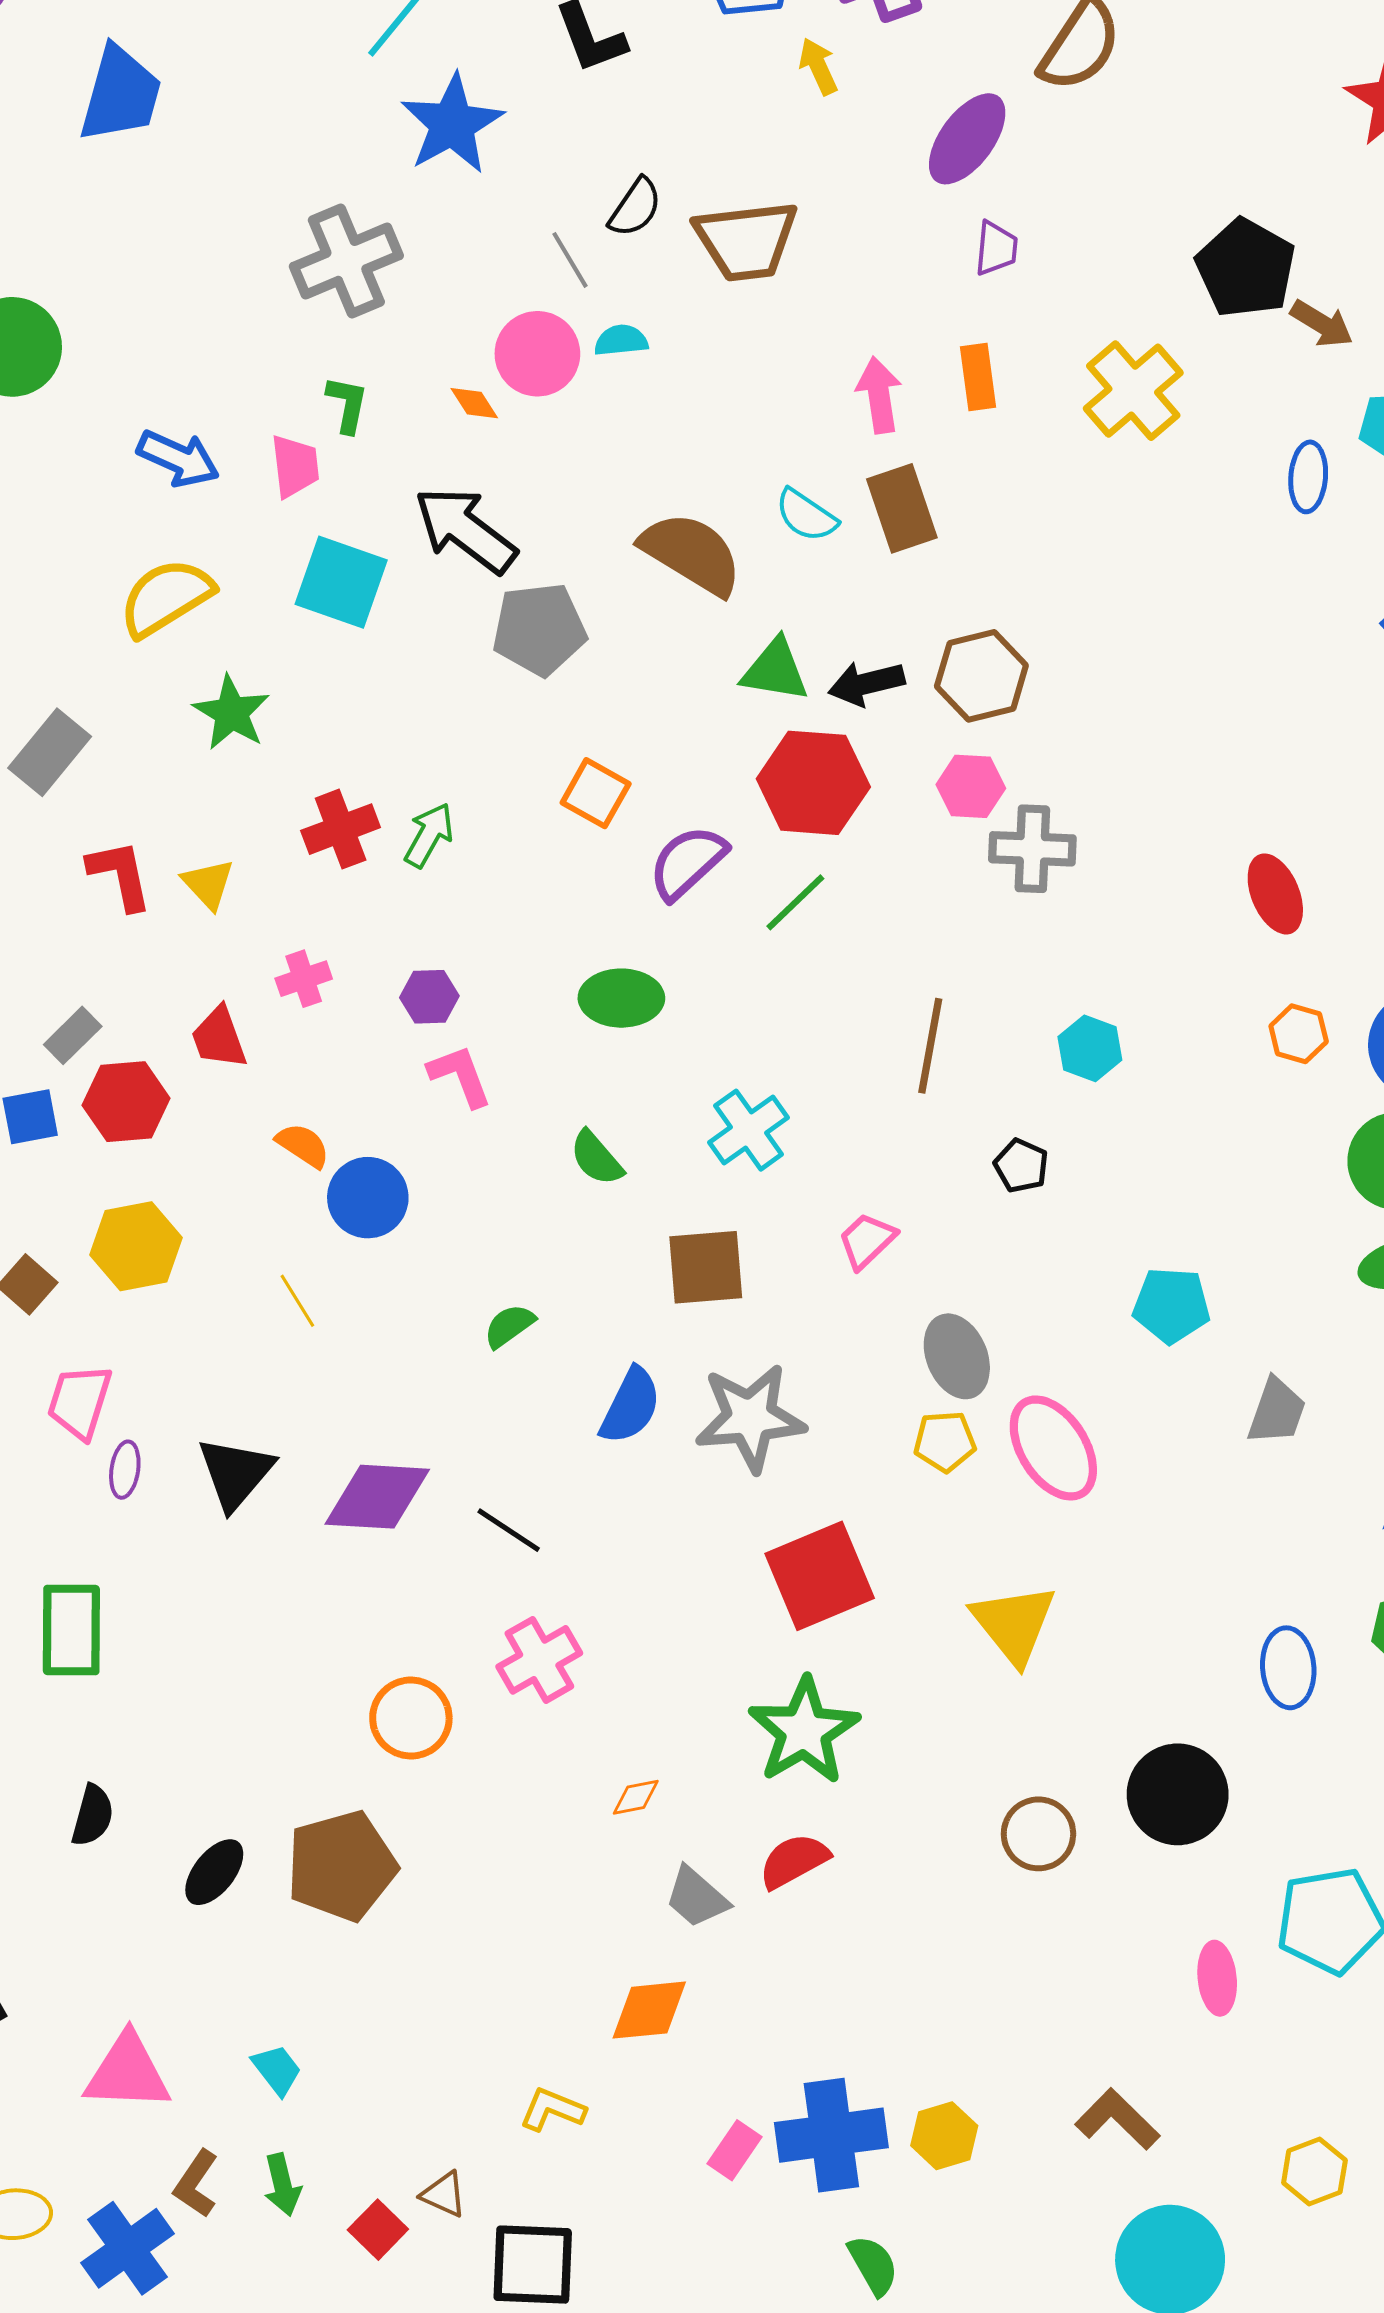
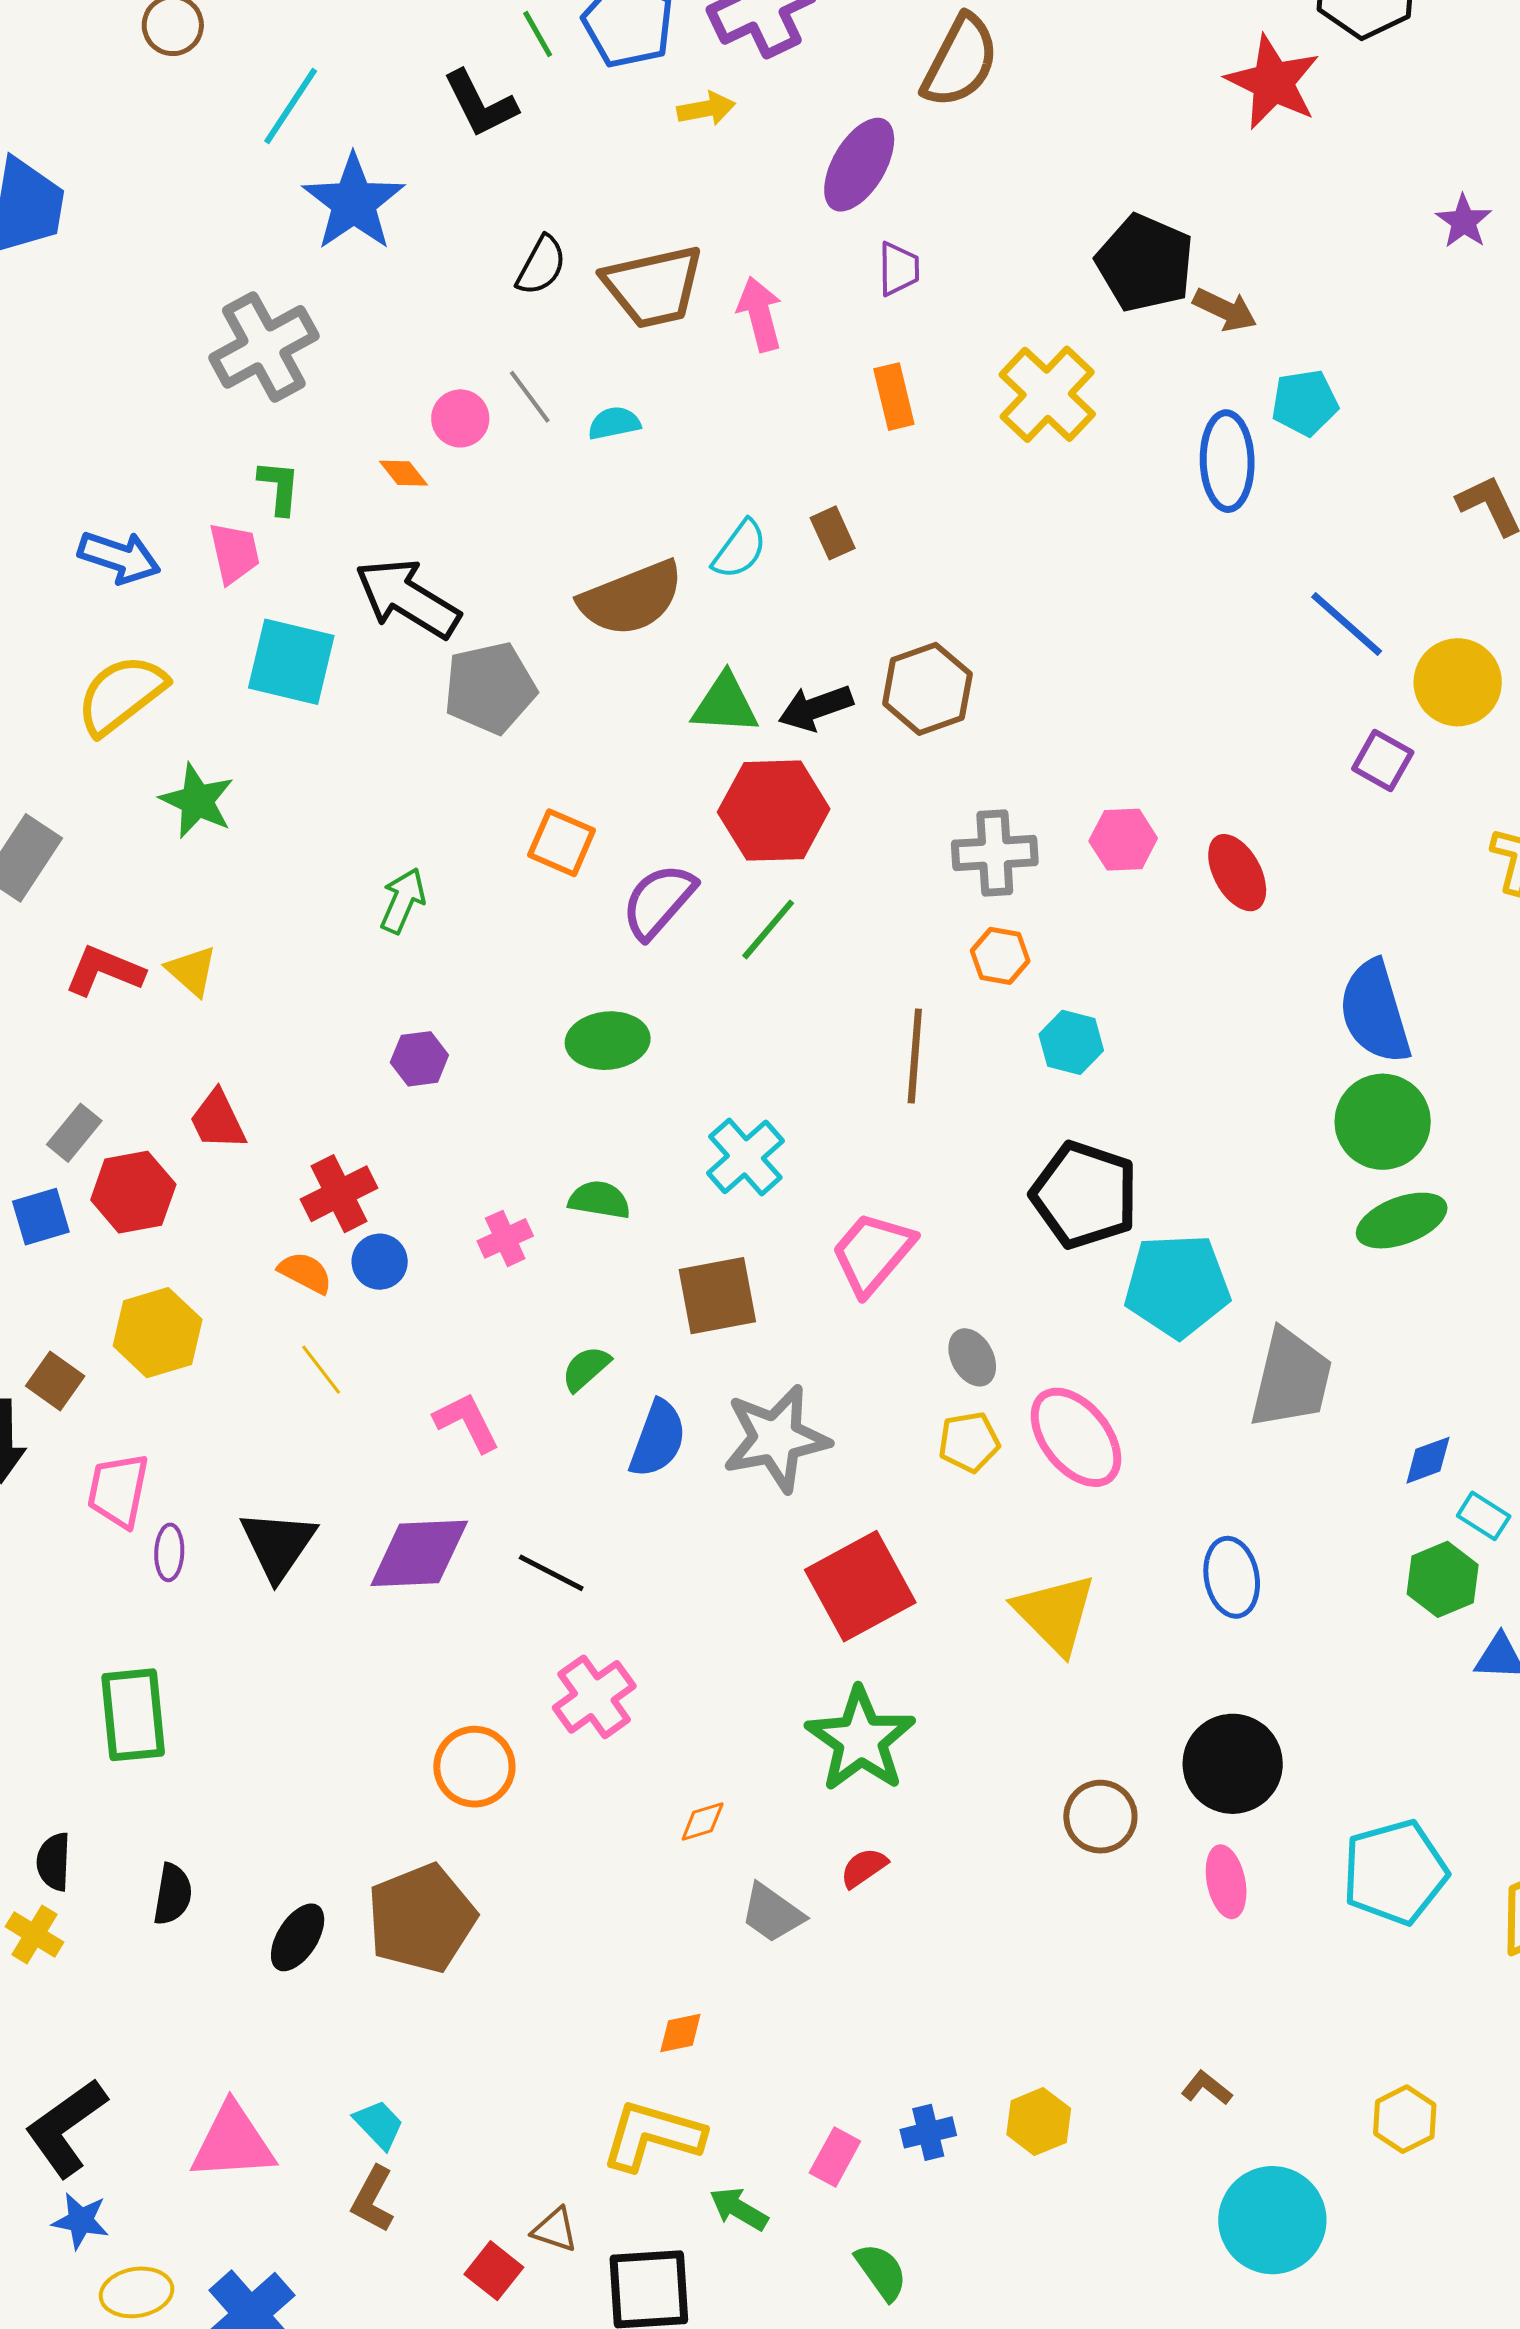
yellow arrow: (818, 66) -> (706, 109), turned 110
gray line: (570, 260) -> (530, 397), moved
cyan semicircle: (621, 340) -> (614, 423), moved
pink circle: (537, 354) -> (460, 418), size x0.7
pink arrow: (879, 395) -> (760, 314), moved
blue ellipse: (1308, 477) -> (1227, 461), size x1.4
brown rectangle: (902, 508) -> (833, 533), size x0.6
cyan semicircle: (806, 515) -> (740, 549), turned -82
brown semicircle: (691, 553) -> (631, 598), turned 133
pink hexagon: (971, 786) -> (1123, 840), moved
red cross: (341, 829) -> (339, 1194), moved
red L-shape: (120, 875) -> (104, 971), turned -50
pink cross: (304, 979) -> (505, 1238), moved
orange hexagon: (1299, 1034) -> (1000, 956), moved
pink L-shape: (460, 1076) -> (467, 1422), moved
orange semicircle: (303, 1145) -> (305, 1273), moved
green semicircle: (596, 1158) -> (599, 1200), turned 146
black pentagon: (1021, 1166) -> (1085, 1195), moved, size x2.0
blue circle: (368, 1198) -> (380, 1262), size x0.7
pink trapezoid: (867, 1240) -> (873, 1253), size x1.5
cyan pentagon: (1171, 1305) -> (1177, 1286), size x1.4
green semicircle: (509, 1326) -> (586, 1368), moved
gray ellipse: (957, 1356) -> (972, 1357), size x0.7
gray trapezoid: (1277, 1411) -> (1291, 1379), size x1.5
blue ellipse: (1288, 1668) -> (1232, 1577), moved
red semicircle: (794, 1861) -> (864, 1868), size x0.7
pink ellipse: (1217, 1978) -> (1226, 1882), moved
orange diamond: (649, 2010) -> (680, 2033), moved, size x0.6
yellow L-shape: (552, 2110) -> (653, 2136), size x1.6
brown L-shape: (1117, 2119) -> (1207, 2088), size x0.6
blue cross: (831, 2135) -> (928, 2132), size x0.5
brown L-shape: (196, 2184) -> (373, 2199), moved
green arrow: (282, 2185) -> (739, 2209), moved, turned 140
green semicircle: (873, 2265) -> (881, 2272), moved

